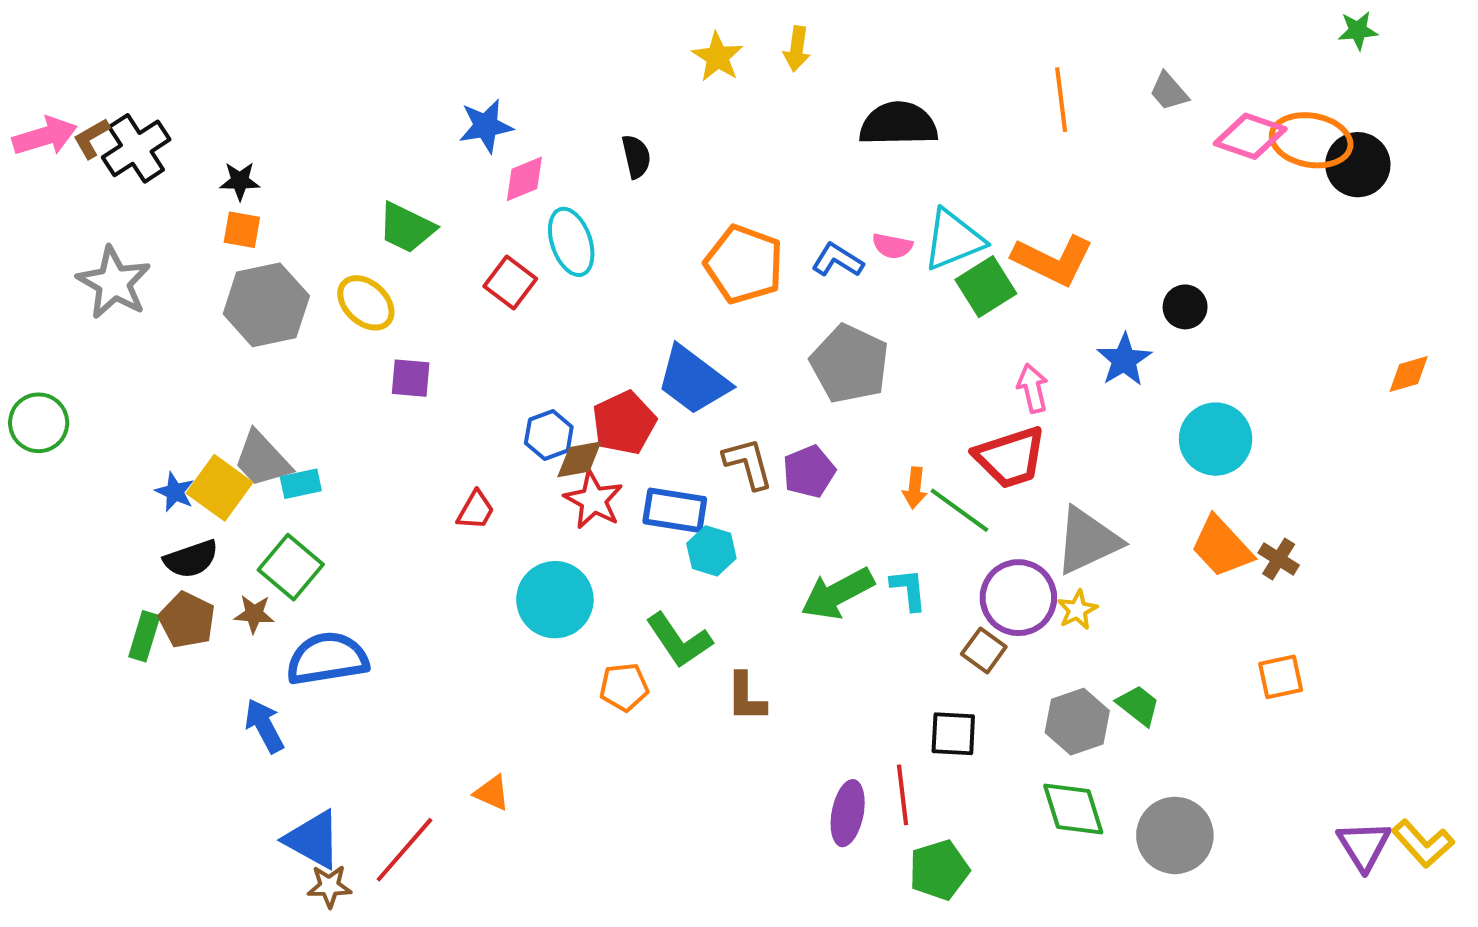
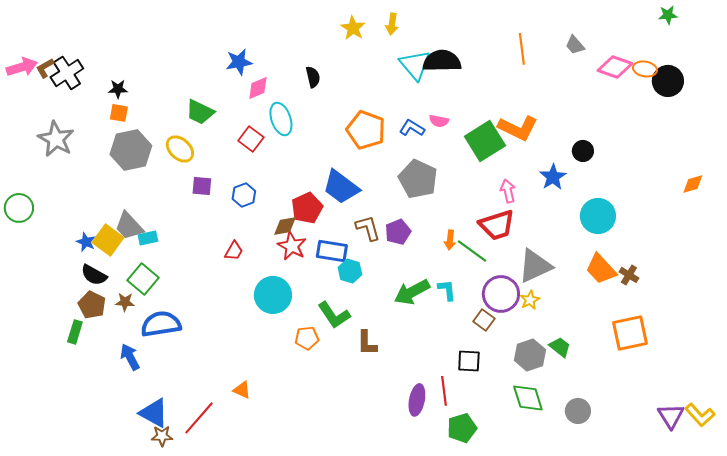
orange ellipse: (1311, 140) -> (645, 69), size x0.6
cyan triangle: (953, 240) -> (415, 65), moved, turned -48
green square: (986, 287) -> (485, 141), size x1.4
blue hexagon: (549, 435) -> (244, 195), moved
black semicircle: (191, 559) -> (94, 275), turned 48
green rectangle: (144, 636) -> (75, 332), moved
orange square: (1281, 677) -> (630, 333), size x1.6
gray circle: (1175, 835) -> (578, 411), size x0.7

